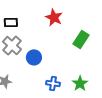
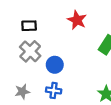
blue cross: (53, 83) -> (54, 90), moved

